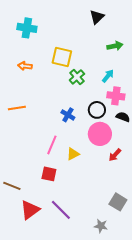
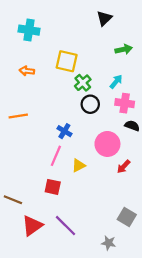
black circle: (97, 110) -> (90, 104), moved
blue cross: (68, 115) -> (64, 131), moved

